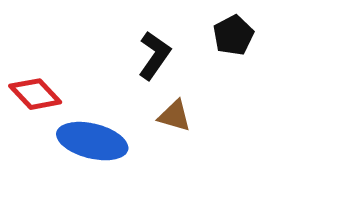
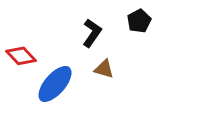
blue ellipse: (92, 141) -> (55, 84), turned -63

